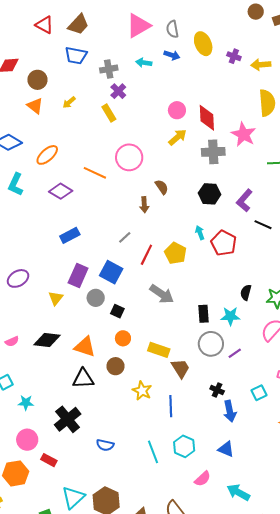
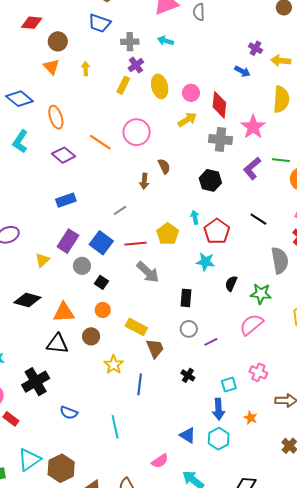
yellow ellipse: (203, 44) -> (160, 86), moved
blue arrow: (172, 55) -> (242, 71), moved
yellow arrow: (69, 102) -> (86, 69), turned 120
yellow rectangle: (109, 113) -> (123, 85), turned 48
orange ellipse: (47, 155) -> (56, 117), turned -75
purple L-shape: (244, 200) -> (252, 168), moved
red line: (146, 255) -> (136, 244), moved, turned 50
cyan star: (230, 316) -> (205, 262), moved
gray circle: (211, 344) -> (189, 329), size x0.7
orange triangle: (85, 347) -> (64, 312), turned -30
blue arrow: (230, 411) -> (219, 409), moved
cyan hexagon: (184, 446) -> (219, 439), moved

